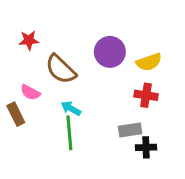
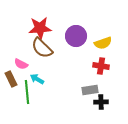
red star: (29, 40) -> (40, 28), moved, size x1.6
cyan arrow: (71, 108) -> (37, 79), moved
green line: (69, 133) -> (27, 92), moved

